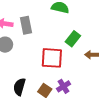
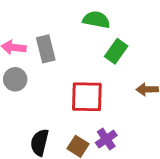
green rectangle: (73, 39) -> (116, 51), moved

